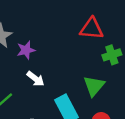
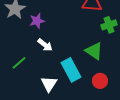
green triangle: (94, 86) -> (94, 51), turned -36

